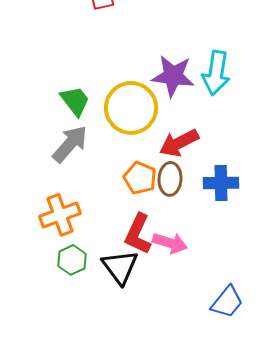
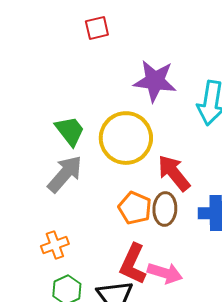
purple star: (173, 76) -> (155, 81), moved
red arrow: (179, 143) -> (174, 173), turned 78
orange cross: (60, 215) -> (55, 245), size x0.7

